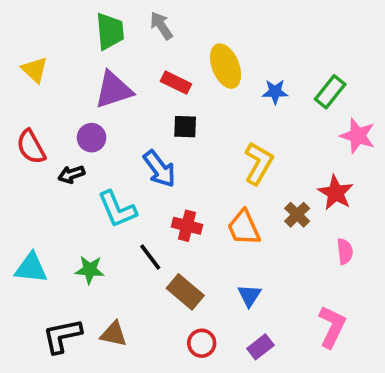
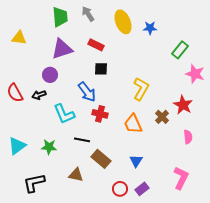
yellow ellipse: (226, 66) -> (123, 22), moved
yellow triangle: (35, 70) -> (19, 38), turned -35
blue star: (275, 92) -> (150, 28), moved
red semicircle: (31, 147) -> (15, 93), moved
red cross: (187, 226) -> (100, 114), moved
black line: (150, 257) -> (82, 140), turned -42
cyan triangle: (31, 268) -> (17, 146), turned -42
brown triangle: (114, 334) -> (76, 175), moved
red circle: (202, 343) -> (120, 189), moved

